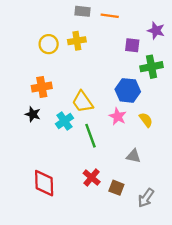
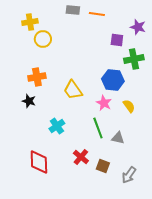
yellow cross: (77, 41) -> (30, 22), moved
cyan cross: (64, 121) -> (57, 126), moved
green line: (90, 136) -> (98, 128), moved

